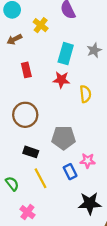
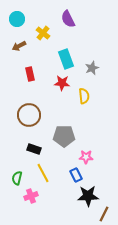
gray star: (94, 50) -> (92, 68), moved
cyan rectangle: (66, 54) -> (66, 59), turned -36
blue rectangle: (70, 172) -> (76, 175), moved
green semicircle: (12, 184) -> (17, 178), turned -128
pink cross: (27, 212) -> (31, 196), moved, turned 32

